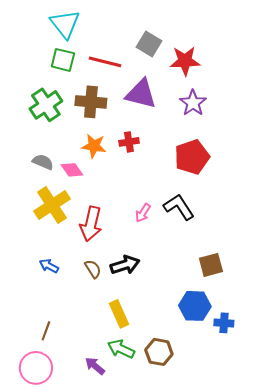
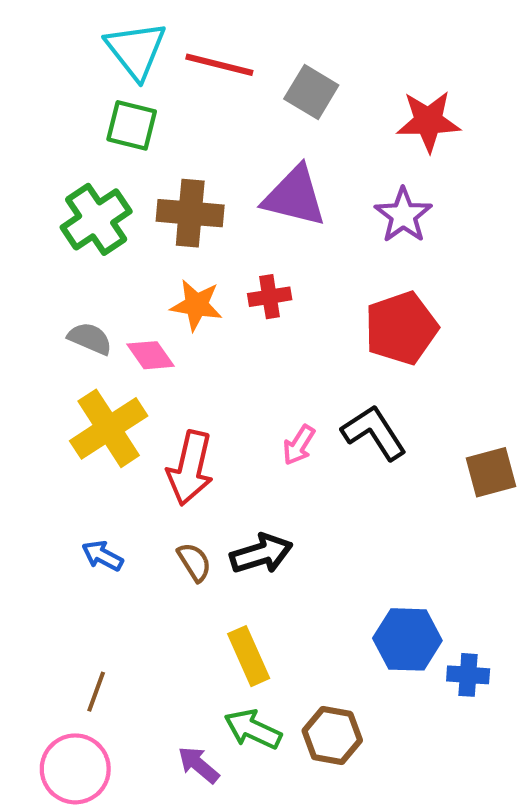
red star: (185, 61) -> (428, 121), moved
red line: (105, 62) -> (219, 65), moved
brown square: (211, 265) -> (491, 472), moved

